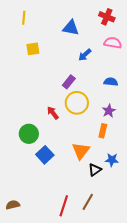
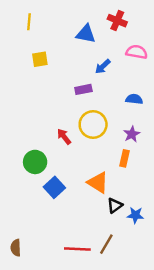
red cross: (107, 17) -> (117, 21), moved
purple rectangle: (69, 82) -> (83, 89), moved, turned 40
orange triangle: (81, 151) -> (98, 183), turned -36
blue star: (112, 160) -> (135, 215), moved
brown semicircle: (13, 205) -> (16, 248), turned -80
red line: (64, 206) -> (77, 249), turned 75

